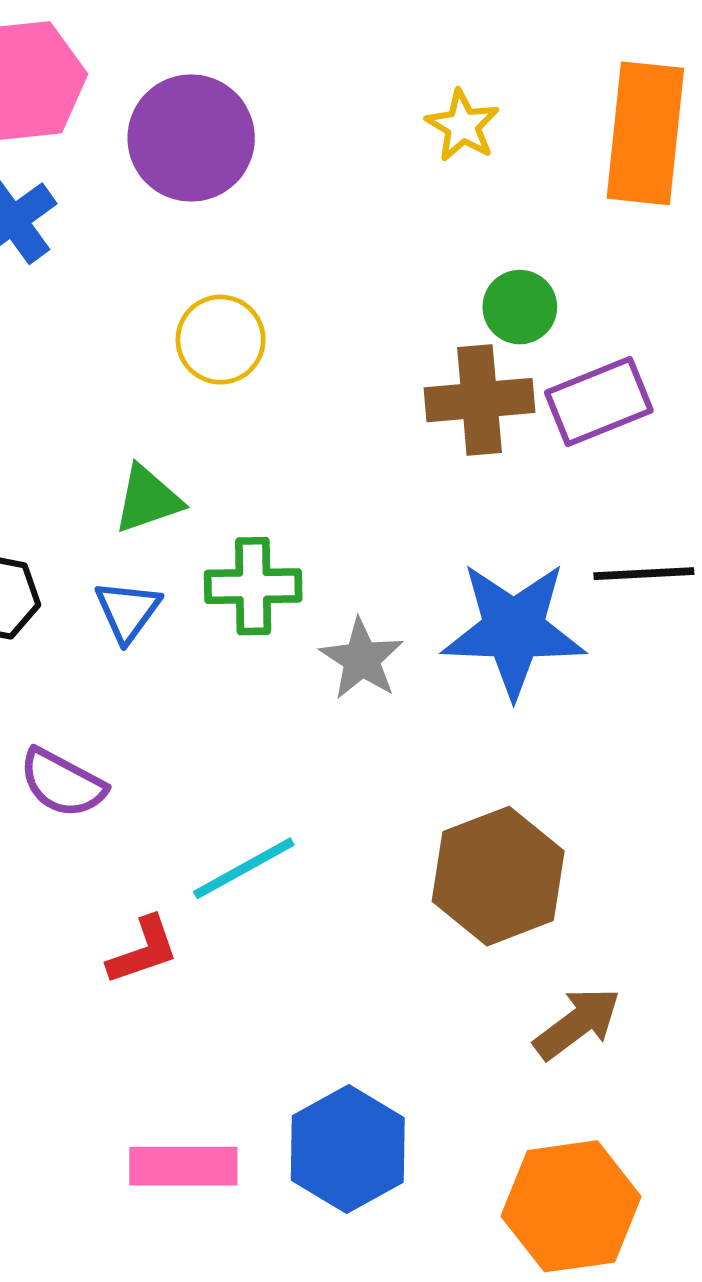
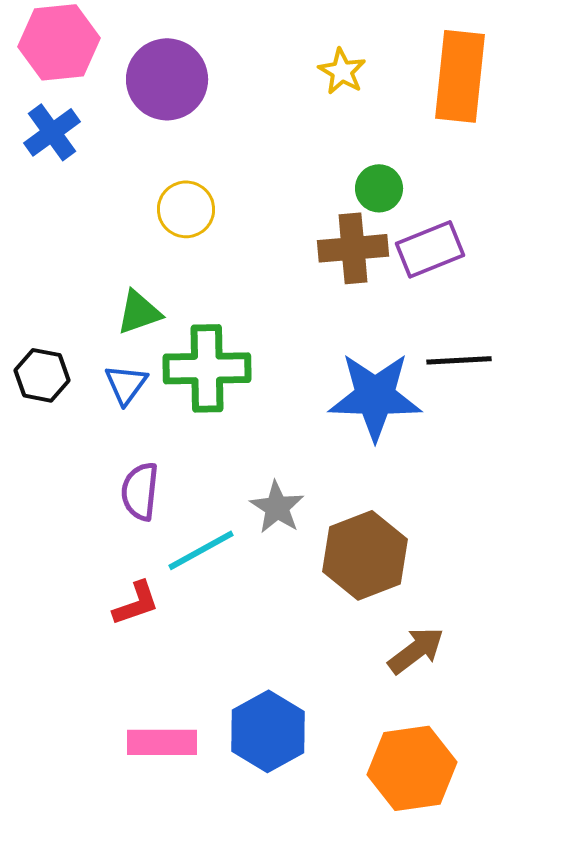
green cross: (253, 586) -> (207, 368), size x1.4
gray star: (362, 659) -> (277, 507), moved
purple semicircle: (62, 783) -> (140, 491), moved, turned 68

